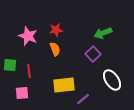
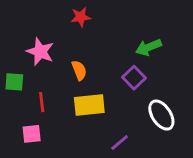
red star: (56, 30) -> (81, 17), moved
green square: (10, 65) -> (14, 82), moved
yellow rectangle: (64, 85) -> (89, 105), moved

